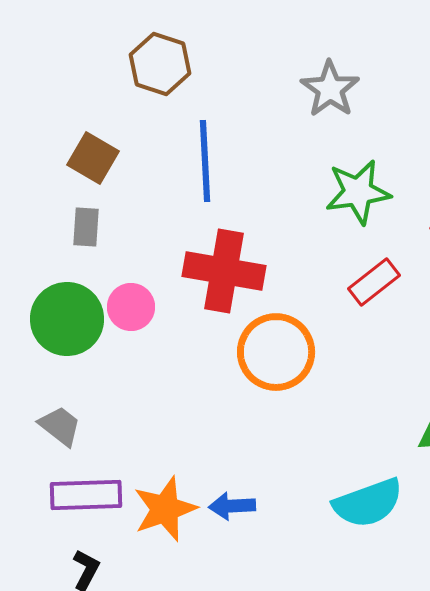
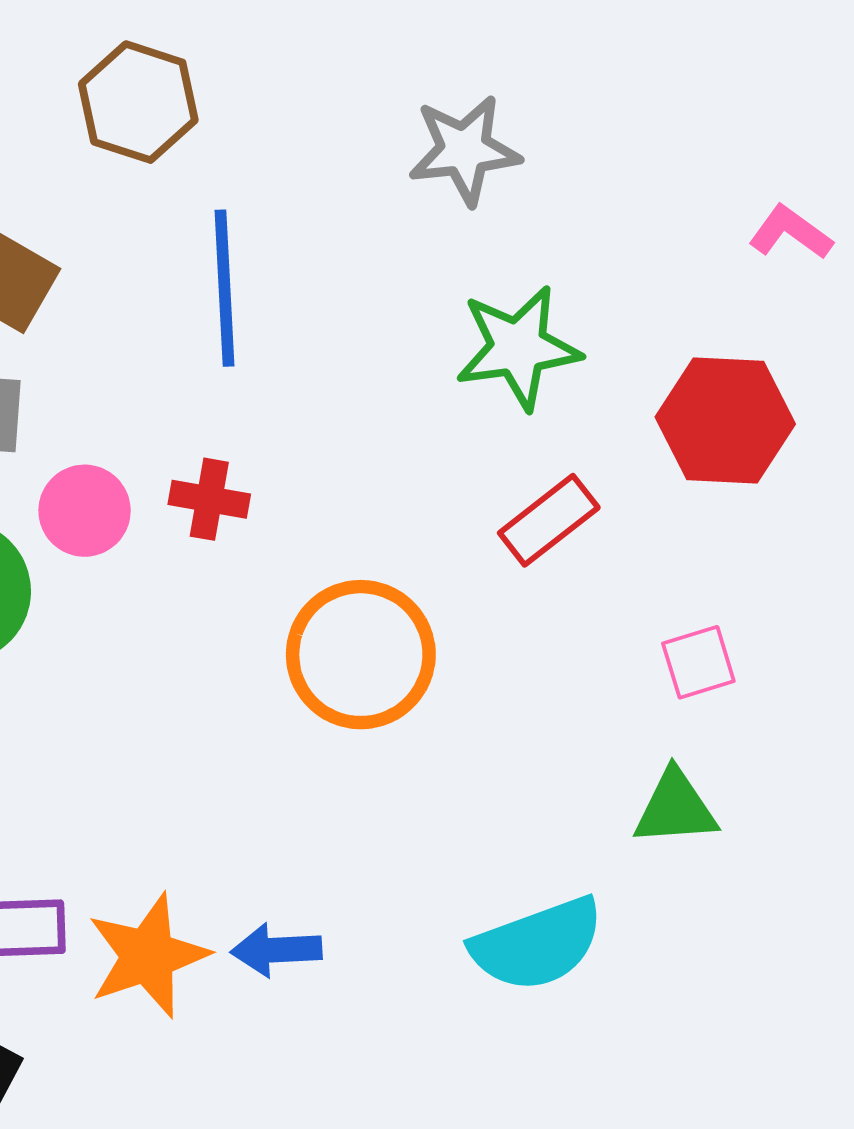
gray star: (330, 89) -> (464, 150), turned 30
red cross: (224, 271) -> (209, 499), moved, size x0.5
pink circle: (131, 307) -> (85, 511), moved

